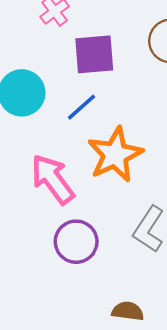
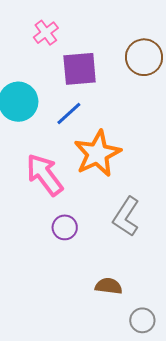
purple circle: (76, 242) -> (65, 227), size x0.7

